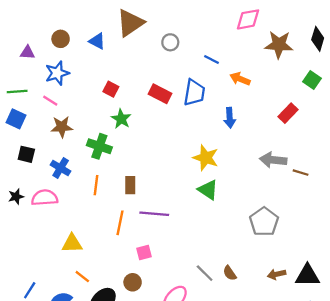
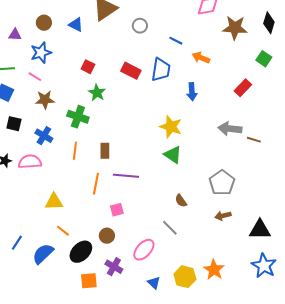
brown semicircle: (230, 273) -> (181, 201), moved
brown arrow: (277, 274) -> (223, 216), moved

